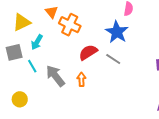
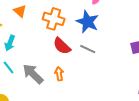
orange cross: (70, 25) -> (54, 19), moved
red semicircle: (88, 52) -> (62, 46), turned -96

